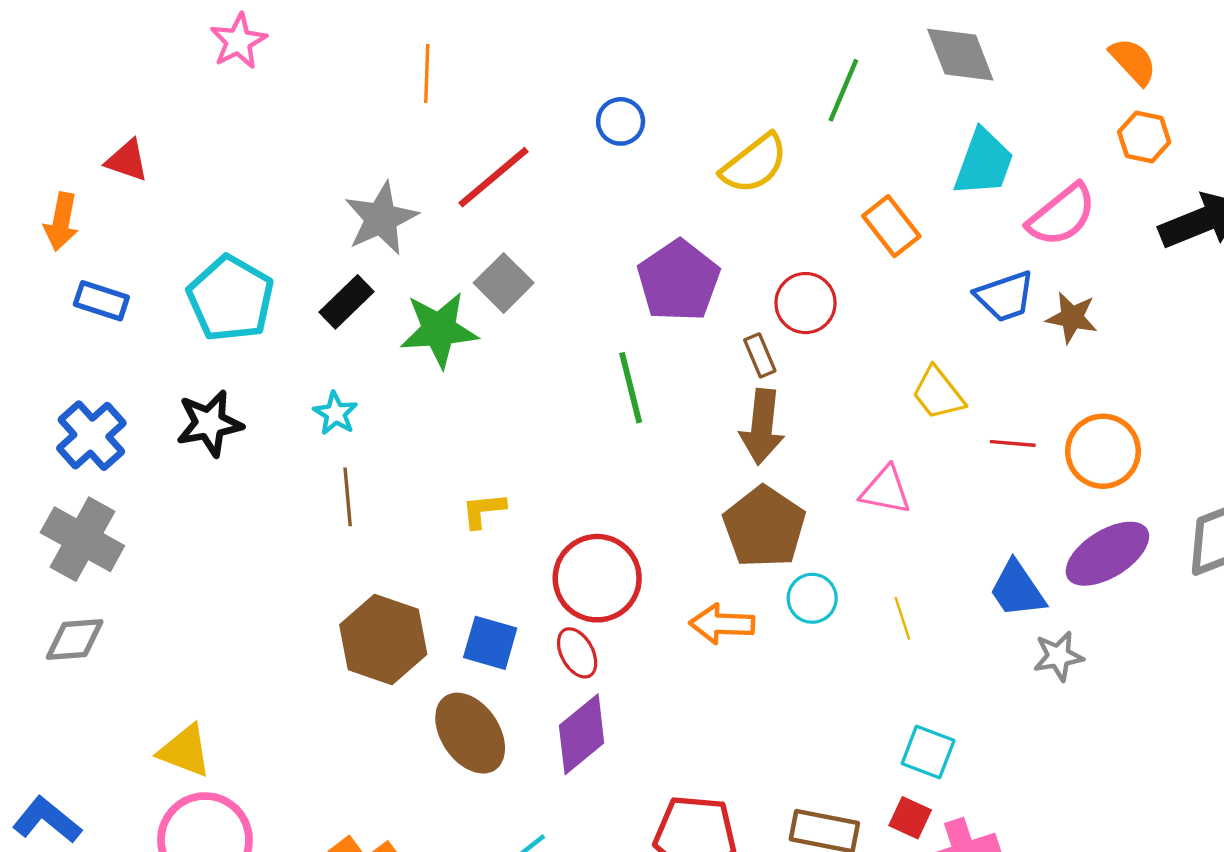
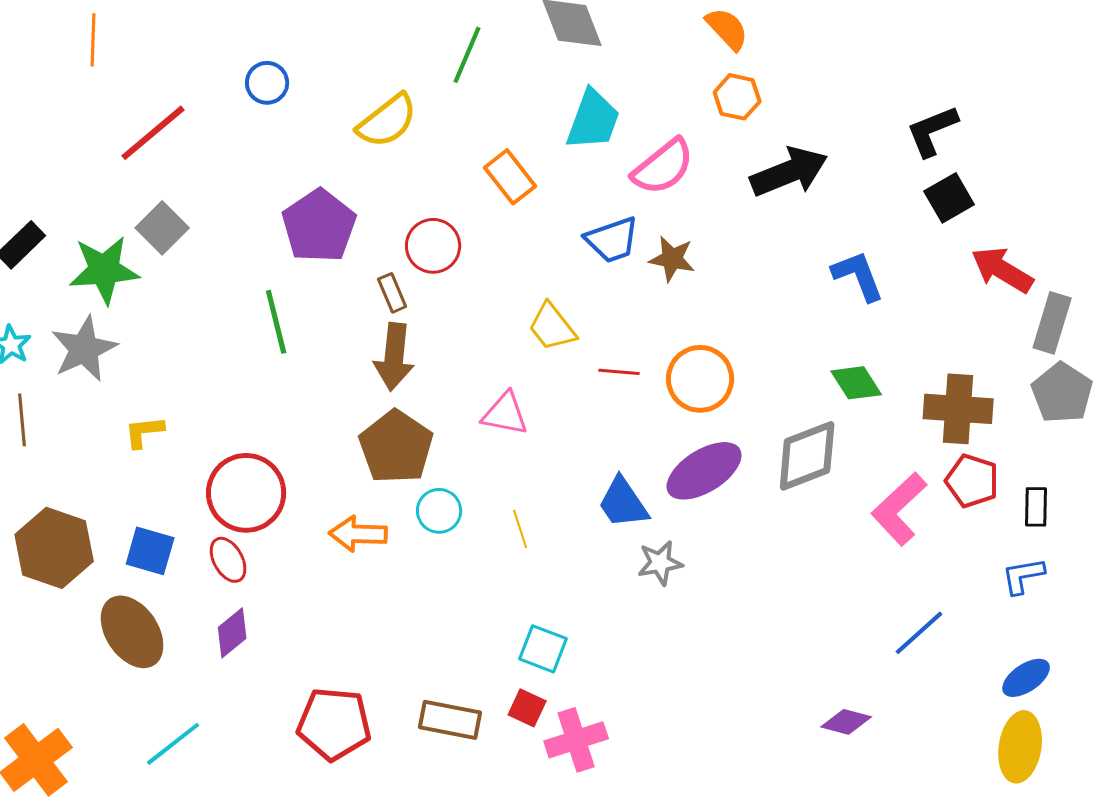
gray star: (381, 218) -> (84, 349), moved
purple diamond: (582, 734) -> (232, 633), size x0.7

